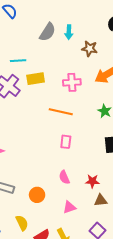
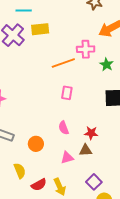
pink cross: (72, 82) -> (86, 49), moved
orange line: (61, 112) -> (63, 63), turned -35
brown triangle: (101, 200) -> (85, 150), moved

